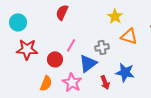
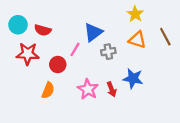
red semicircle: (62, 12) -> (43, 30), moved, turned -98
yellow star: (115, 16) -> (135, 14), moved
blue triangle: (88, 63) -> (93, 32), moved
pink star: (72, 82) -> (88, 89), moved

